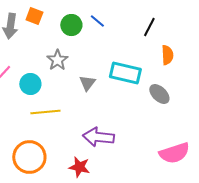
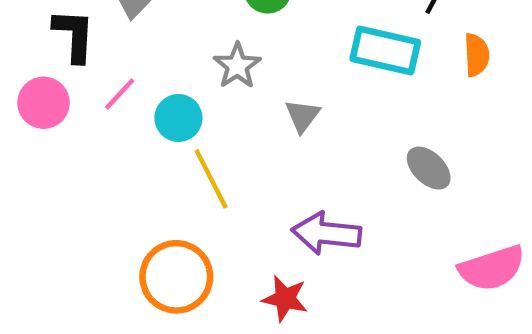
cyan rectangle: (125, 73) -> (385, 51), moved
gray ellipse: (159, 94) -> (429, 168), moved
yellow line: (45, 112) -> (211, 179), turned 68

